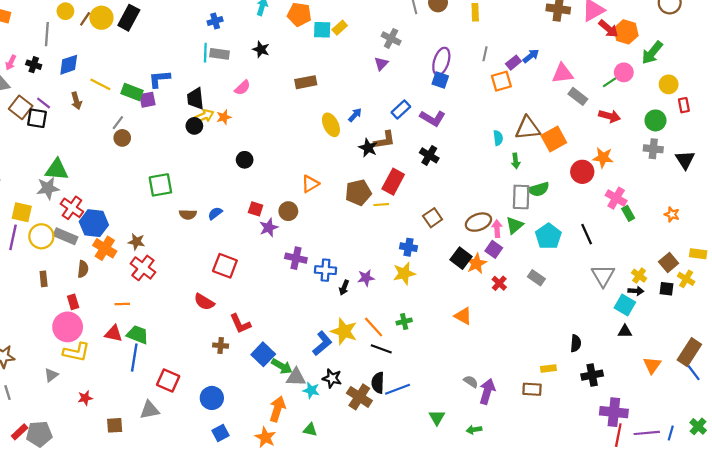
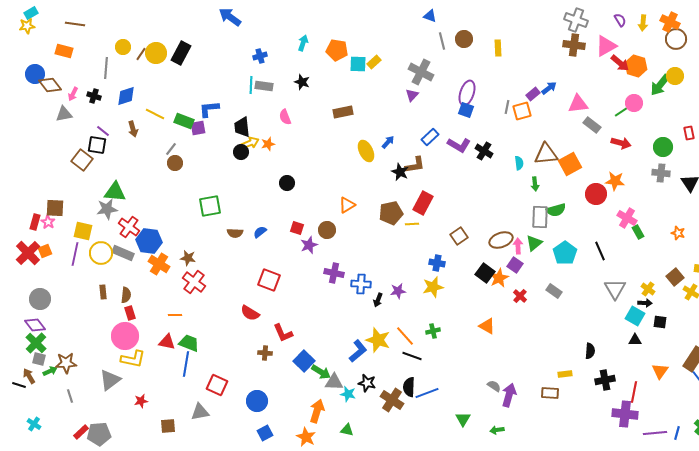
gray cross: (391, 38) -> (421, 72), size x1.4
gray line: (485, 54) -> (507, 107), moved
yellow circle: (669, 84) -> (675, 76), moved
pink semicircle: (242, 88) -> (285, 117), turned 112
brown square: (21, 107) -> (82, 160), moved
black cross: (429, 155) -> (484, 151), moved
brown semicircle: (83, 269) -> (126, 295), moved
black square: (666, 289) -> (660, 322), moved
gray triangle: (51, 375) -> (110, 380), size x1.6
red line: (618, 435) -> (634, 392), moved

